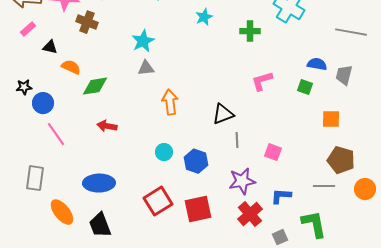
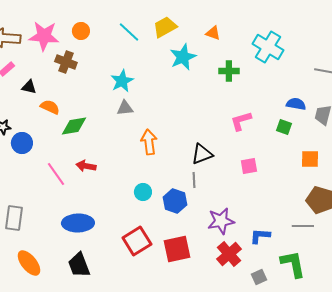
cyan star: (204, 17) -> (183, 57), size x1.5
pink line: (56, 134) -> (56, 174), moved
gray line: (237, 140) -> (194, 180), moved
pink square: (273, 152) -> (249, 166), moved, turned -30
orange ellipse: (62, 212) -> (29, 263), moved

